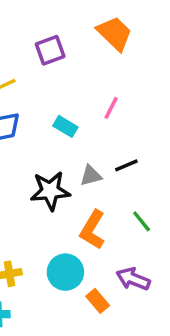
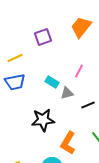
orange trapezoid: (115, 33) -> (81, 27), turned -95
gray triangle: (91, 176) -> (67, 93), moved

